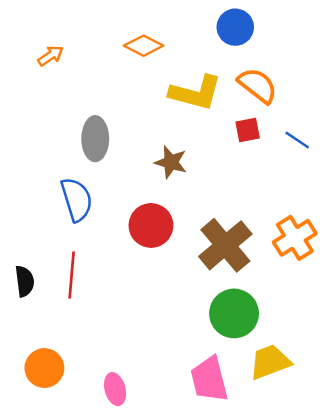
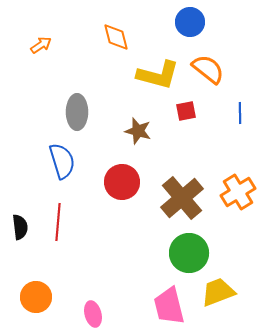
orange diamond: (144, 46) -> (116, 37), turned 48
red square: (248, 130) -> (186, 111), moved
blue line: (297, 140) -> (240, 113), turned 55

